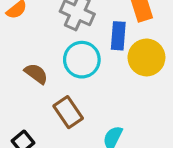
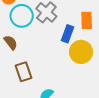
cyan circle: (82, 60) -> (22, 16), moved

